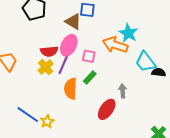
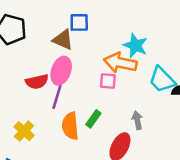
pink square: (89, 56) -> (108, 81), moved
yellow cross: (46, 67) -> (24, 131), moved
green rectangle: (90, 77) -> (93, 119), moved

